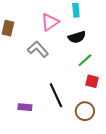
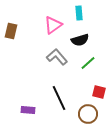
gray L-shape: (38, 49) -> (57, 57), moved
red square: (92, 81) -> (99, 92), moved

